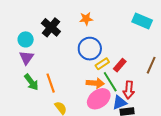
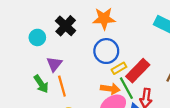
orange star: (86, 19) -> (104, 19), size x1.5
purple triangle: (26, 58) -> (54, 64), moved
red rectangle: (120, 65) -> (138, 71), size x1.6

